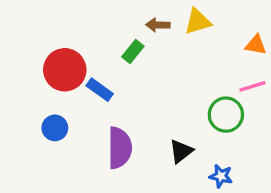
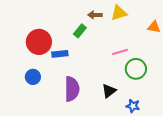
pink line: (252, 86) -> (120, 52), moved
blue rectangle: (100, 90) -> (60, 54), turned -42

